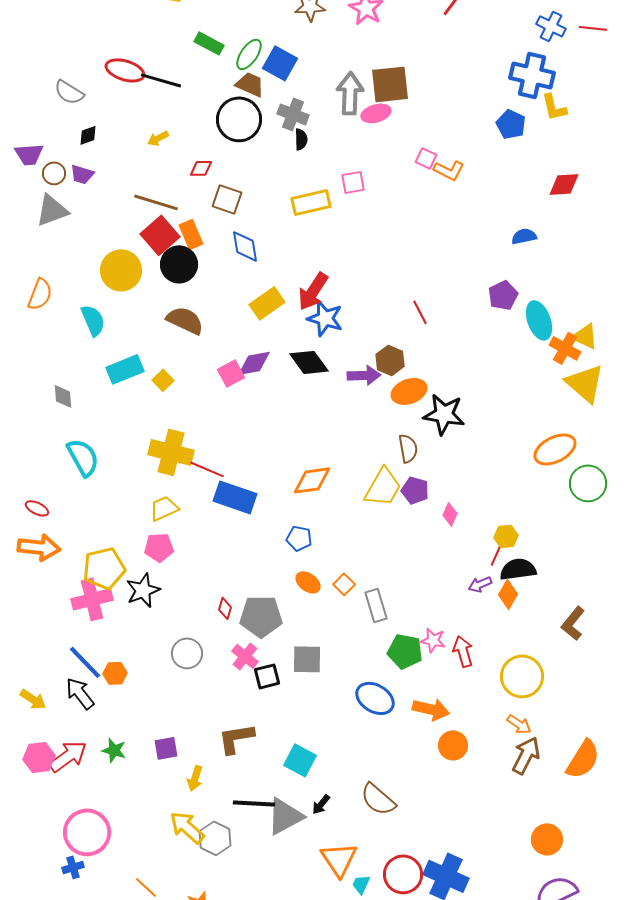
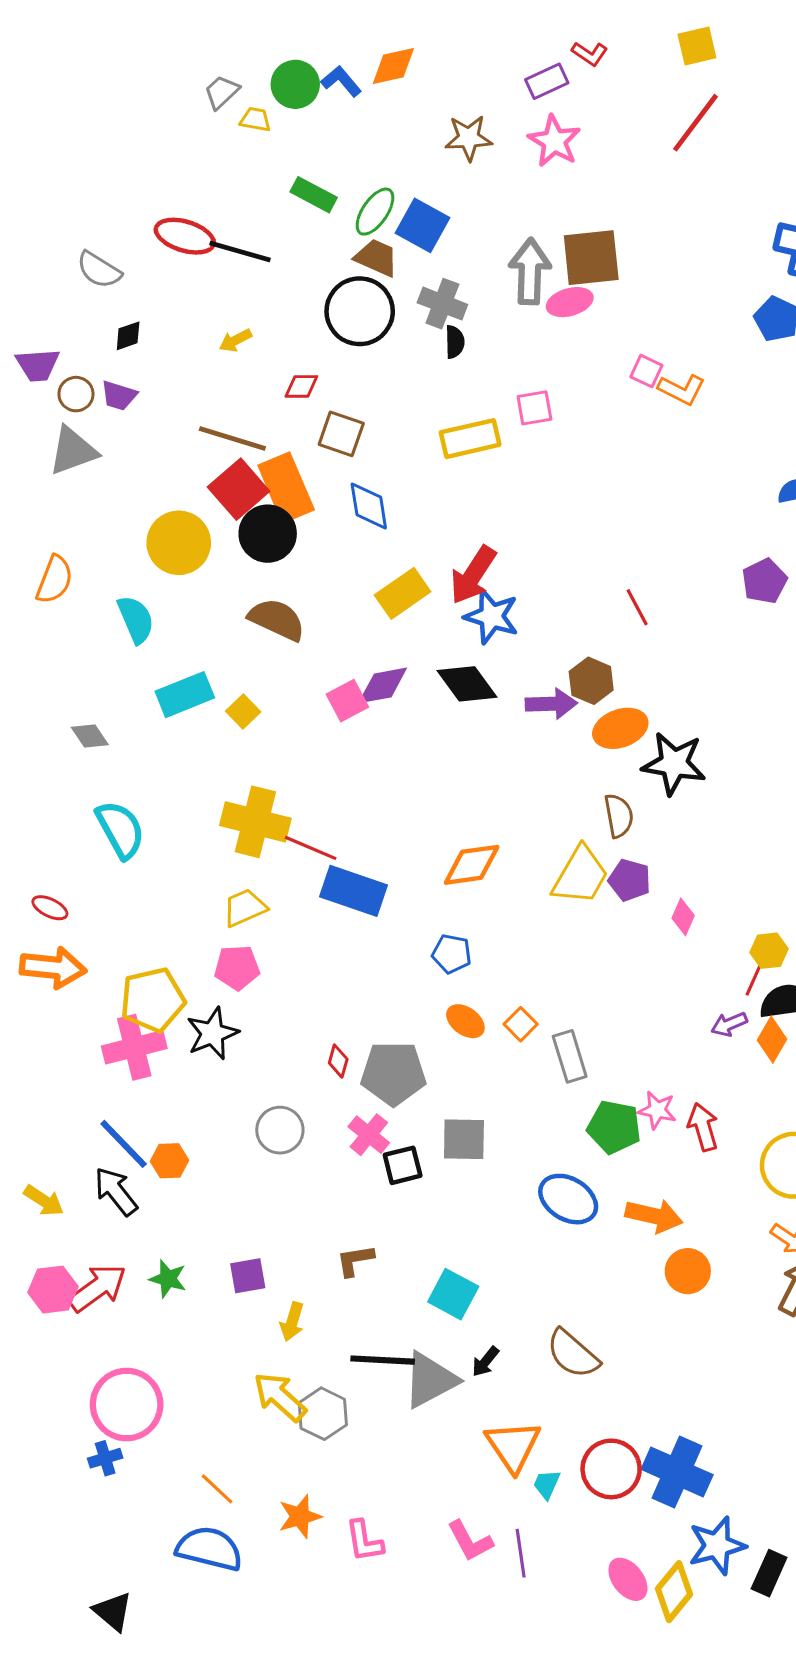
orange rectangle: (191, 234) -> (286, 488), size x1.5
gray diamond: (63, 396) -> (90, 736), turned -30
brown L-shape: (236, 738) -> (355, 1260), size x0.7

